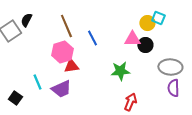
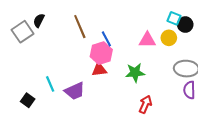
yellow circle: (147, 23) -> (169, 38), moved
black circle: (145, 45) -> (185, 25), moved
pink hexagon: (62, 52) -> (101, 53), moved
red triangle: (71, 66) -> (99, 70), moved

